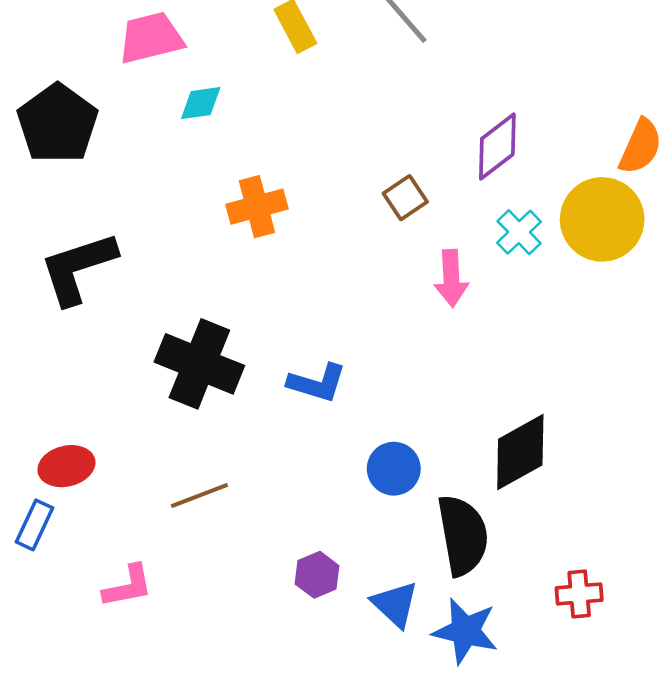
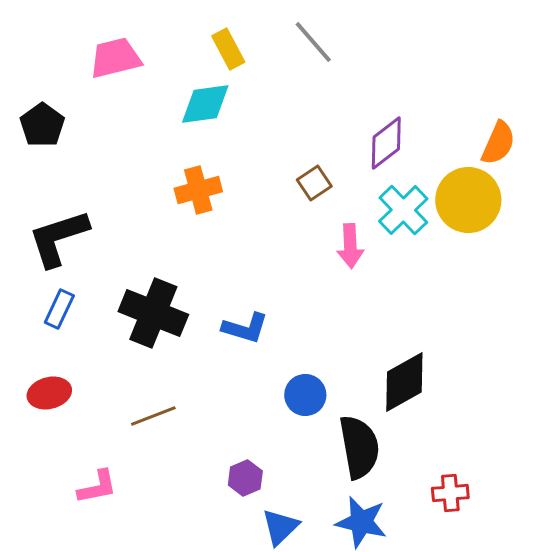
cyan diamond: (201, 103) -> (205, 104), moved, size x1.5
black pentagon: (58, 124) -> (42, 125), size x0.7
cyan cross: (519, 232) -> (403, 210), size x1.4
blue rectangle: (35, 525) -> (59, 309), moved
blue triangle: (395, 604) -> (280, 527), moved, turned 33

